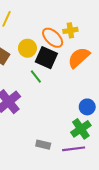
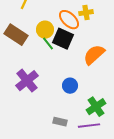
orange semicircle: (79, 58) -> (94, 55), moved
green line: (36, 77) -> (48, 44), moved
blue circle: (87, 107) -> (70, 86), moved

